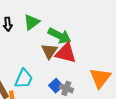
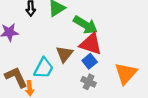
brown triangle: (49, 51) -> (64, 54), moved
blue square: (56, 86) -> (90, 61), moved

